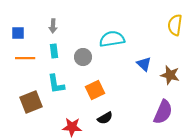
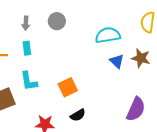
cyan semicircle: (112, 39) -> (108, 35), moved
gray circle: (83, 57) -> (57, 21), moved
brown star: (170, 75) -> (141, 58), moved

